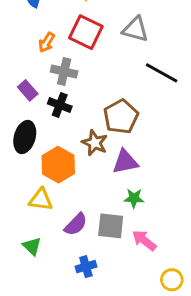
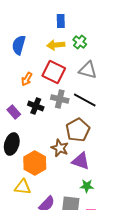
gray cross: (64, 71) -> (60, 99), moved
black line: (162, 73) -> (85, 100), moved
black cross: (60, 105) -> (36, 106), moved
purple triangle: (125, 162) -> (81, 161), turned 30

